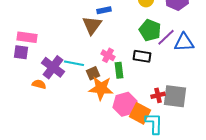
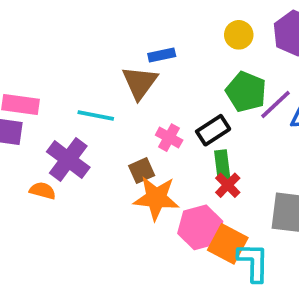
black rectangle: (142, 56) -> (213, 130), moved, turned -42
cyan line: (74, 63) -> (96, 116), moved
green rectangle: (119, 70) -> (222, 165), moved
red cross: (158, 95) -> (228, 185), moved, turned -32

